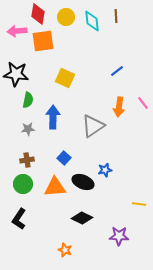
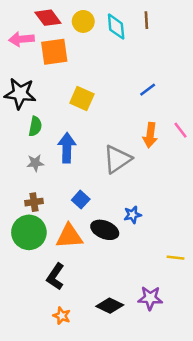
red diamond: (38, 14) -> (48, 18), turned -45
green circle: (23, 184) -> (29, 232), size x1.4
black diamond: (82, 218) -> (110, 306), moved
black L-shape: (19, 219) -> (55, 277), moved
orange star: (65, 250) -> (62, 316), moved

